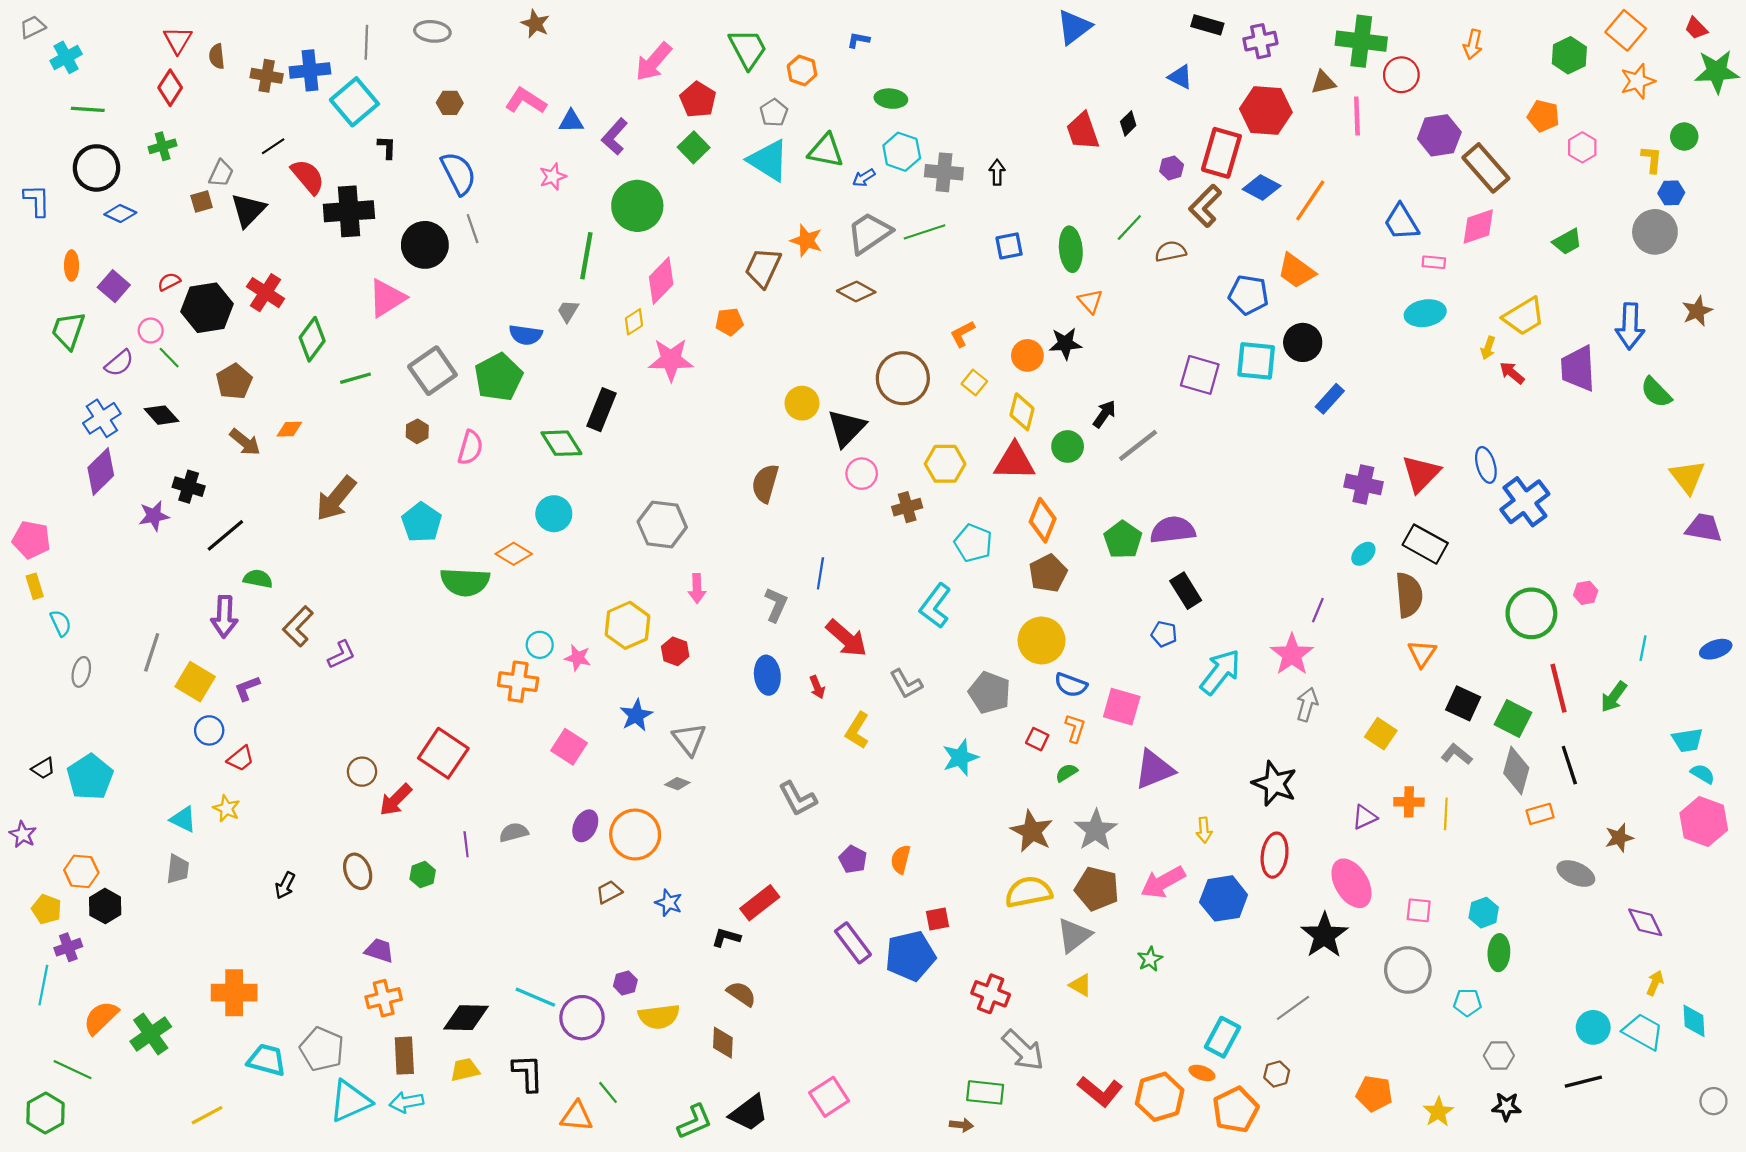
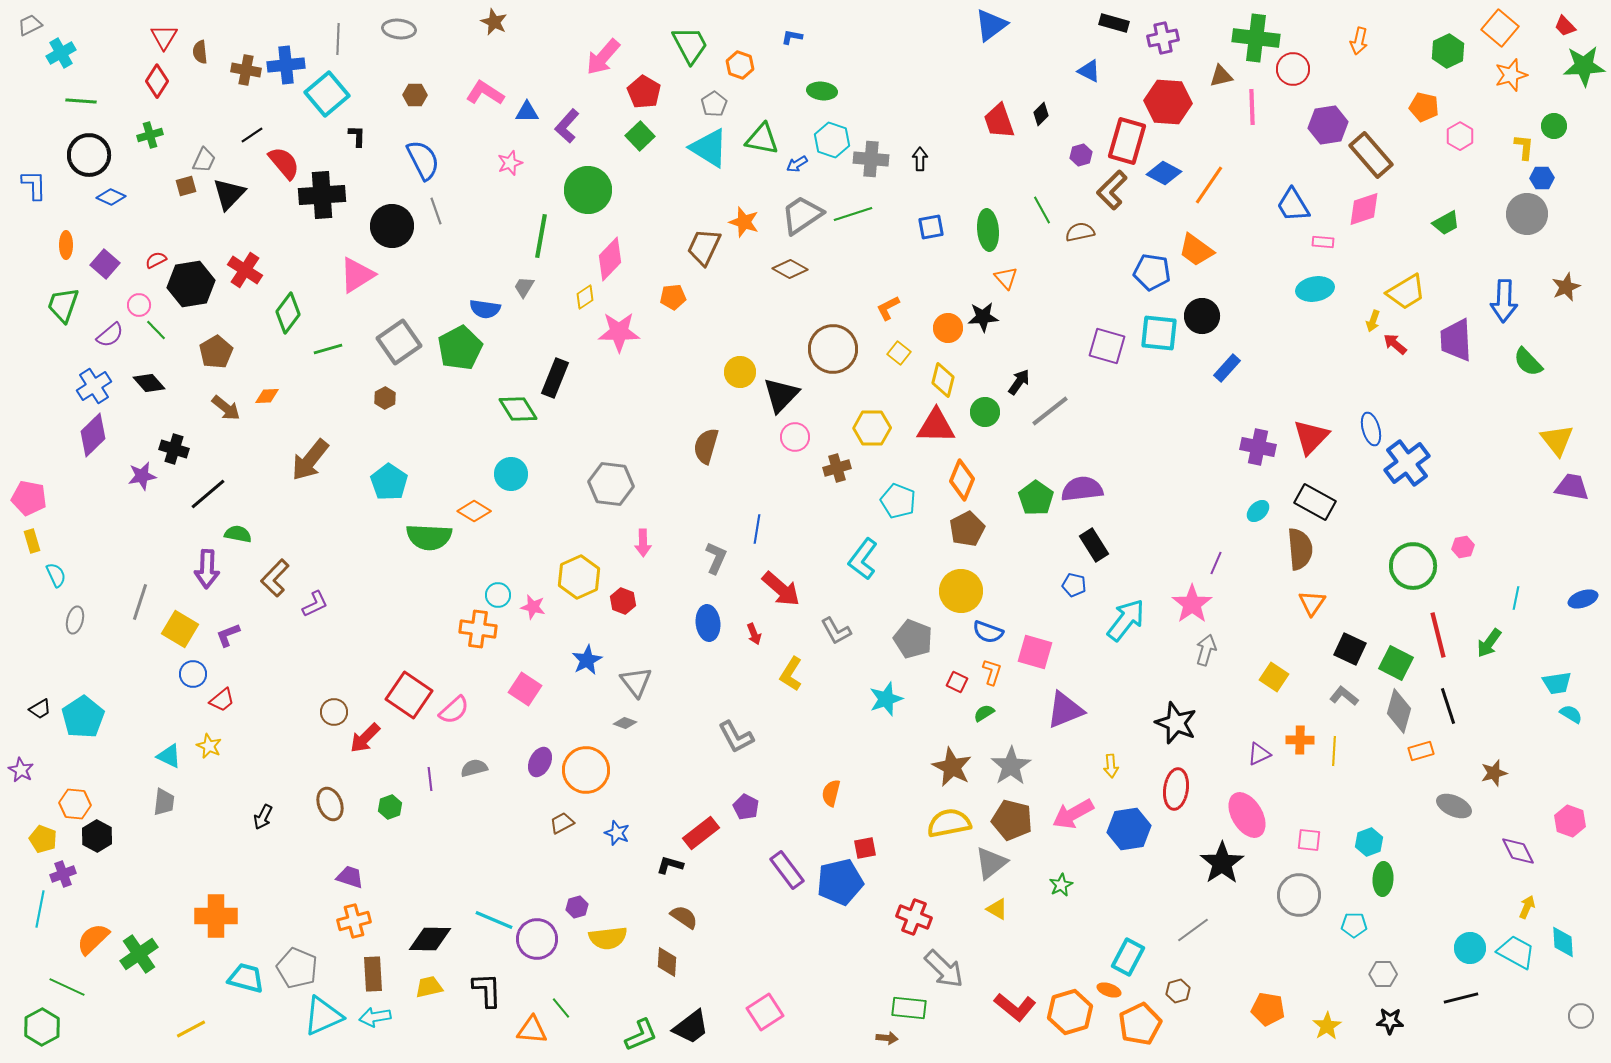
green line: (1129, 228) -> (1042, 210), turned -72
pink semicircle: (470, 448) -> (454, 710), moved, turned 32
pink hexagon: (1704, 821) -> (1570, 821), moved, size x0.7
purple pentagon: (853, 859) -> (746, 807), moved

